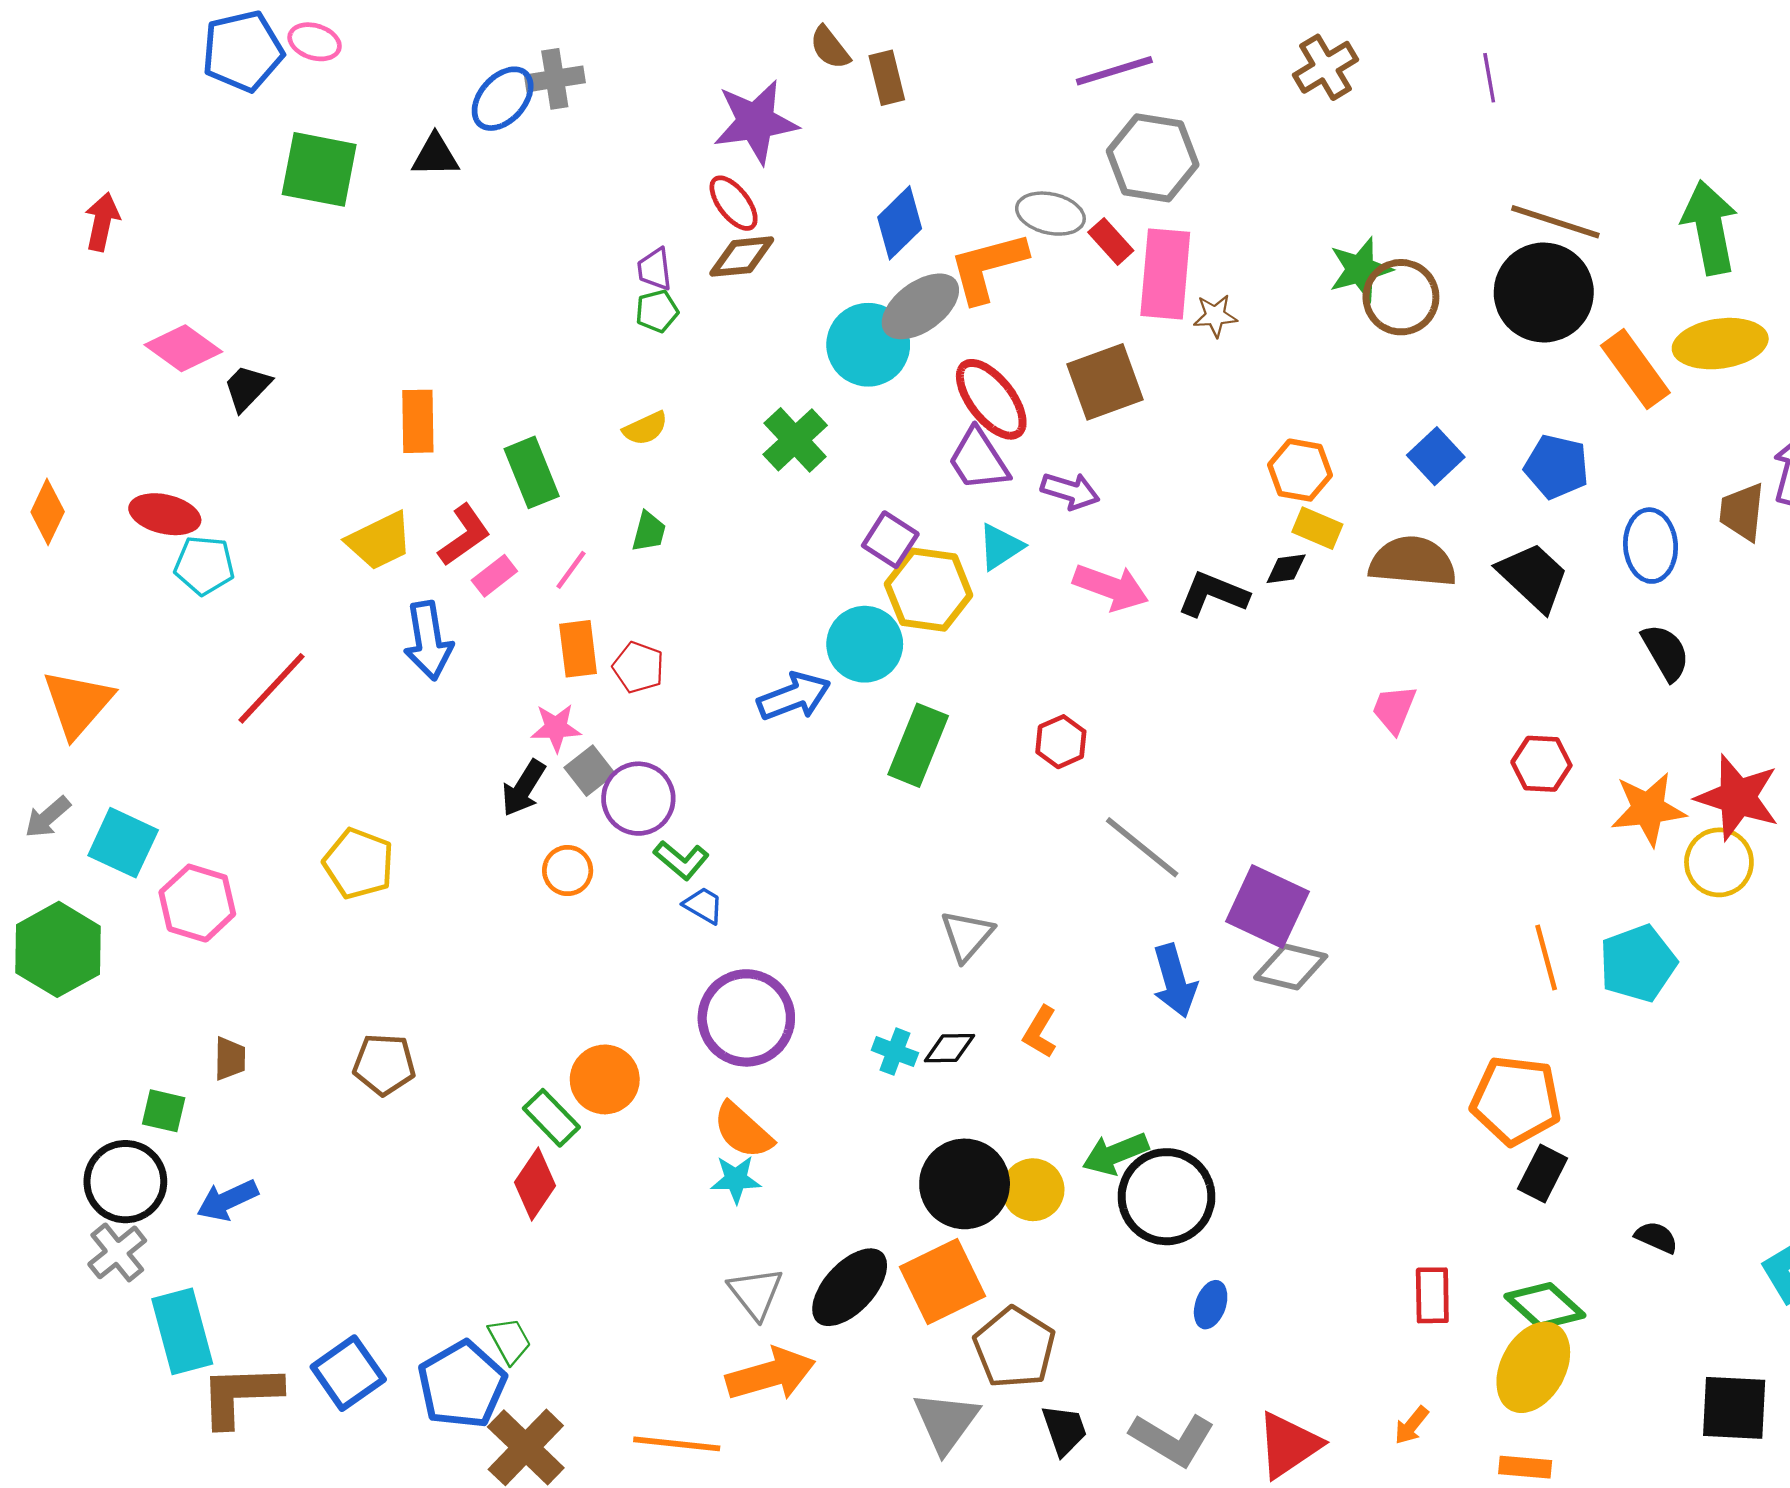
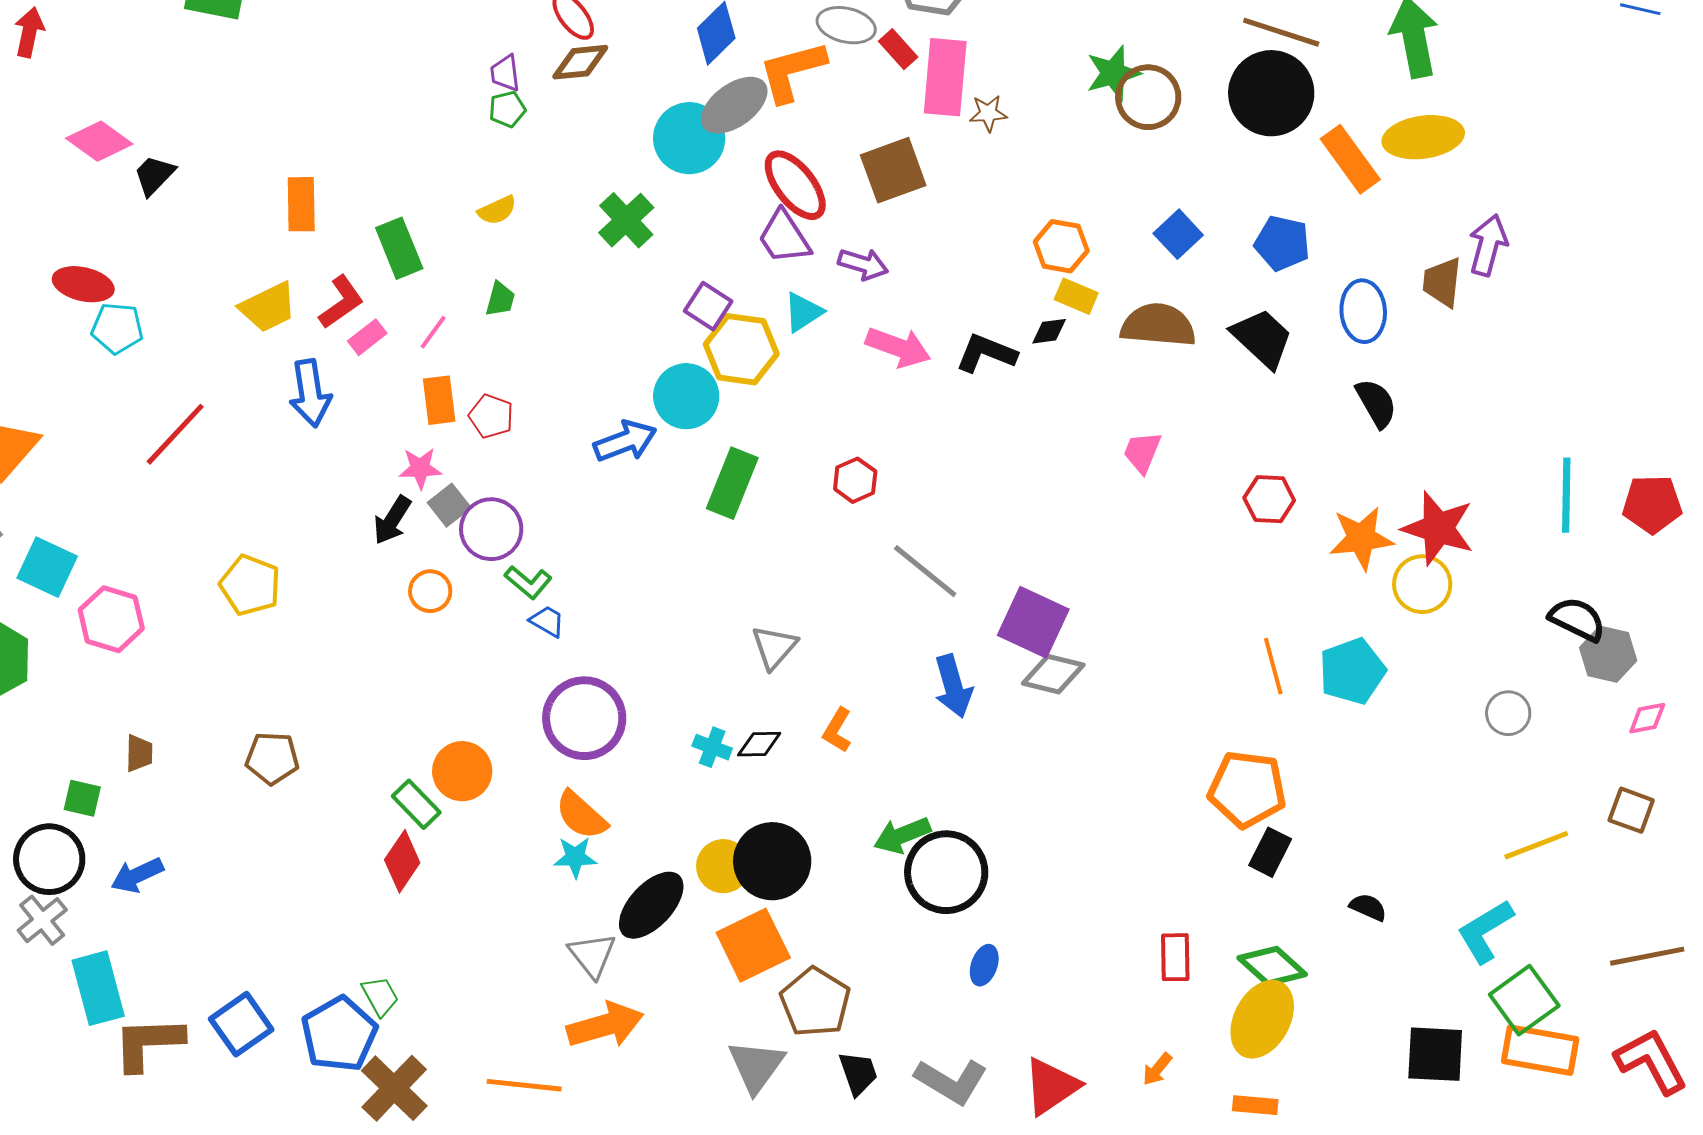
yellow circle: (1033, 1190) -> (723, 866), moved
black ellipse: (850, 1287) -> (651, 905), moved

